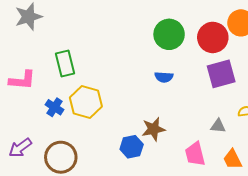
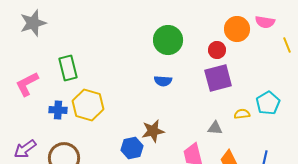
red circle: (213, 37) -> (217, 50), moved, size x0.6
pink L-shape: (22, 80) -> (27, 84), turned 148
blue cross: (55, 107) -> (58, 110), turned -30

